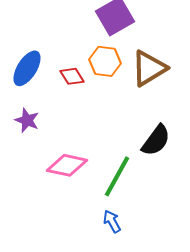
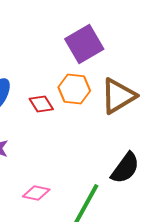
pink diamond: (67, 165) -> (36, 193), size x0.7

